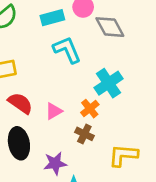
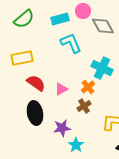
cyan cross: (109, 83) -> (102, 68), turned -30
brown cross: (84, 134) -> (84, 106), turned 32

